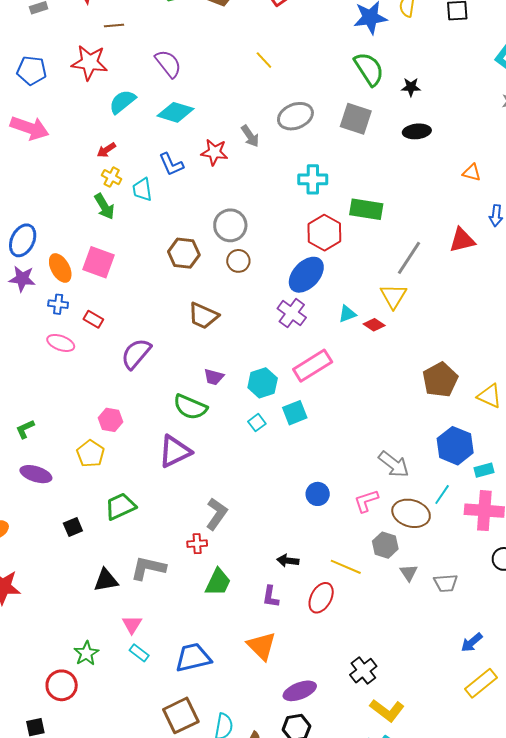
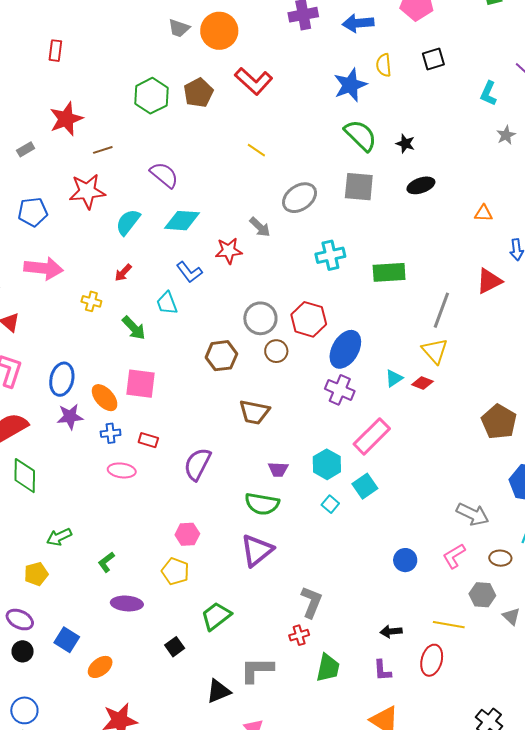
black star: (411, 87) -> (405, 144), turned 30
yellow cross: (112, 177) -> (91, 301), moved
red hexagon: (324, 233) -> (309, 319), moved
brown ellipse: (411, 513) -> (500, 558), size x0.6

